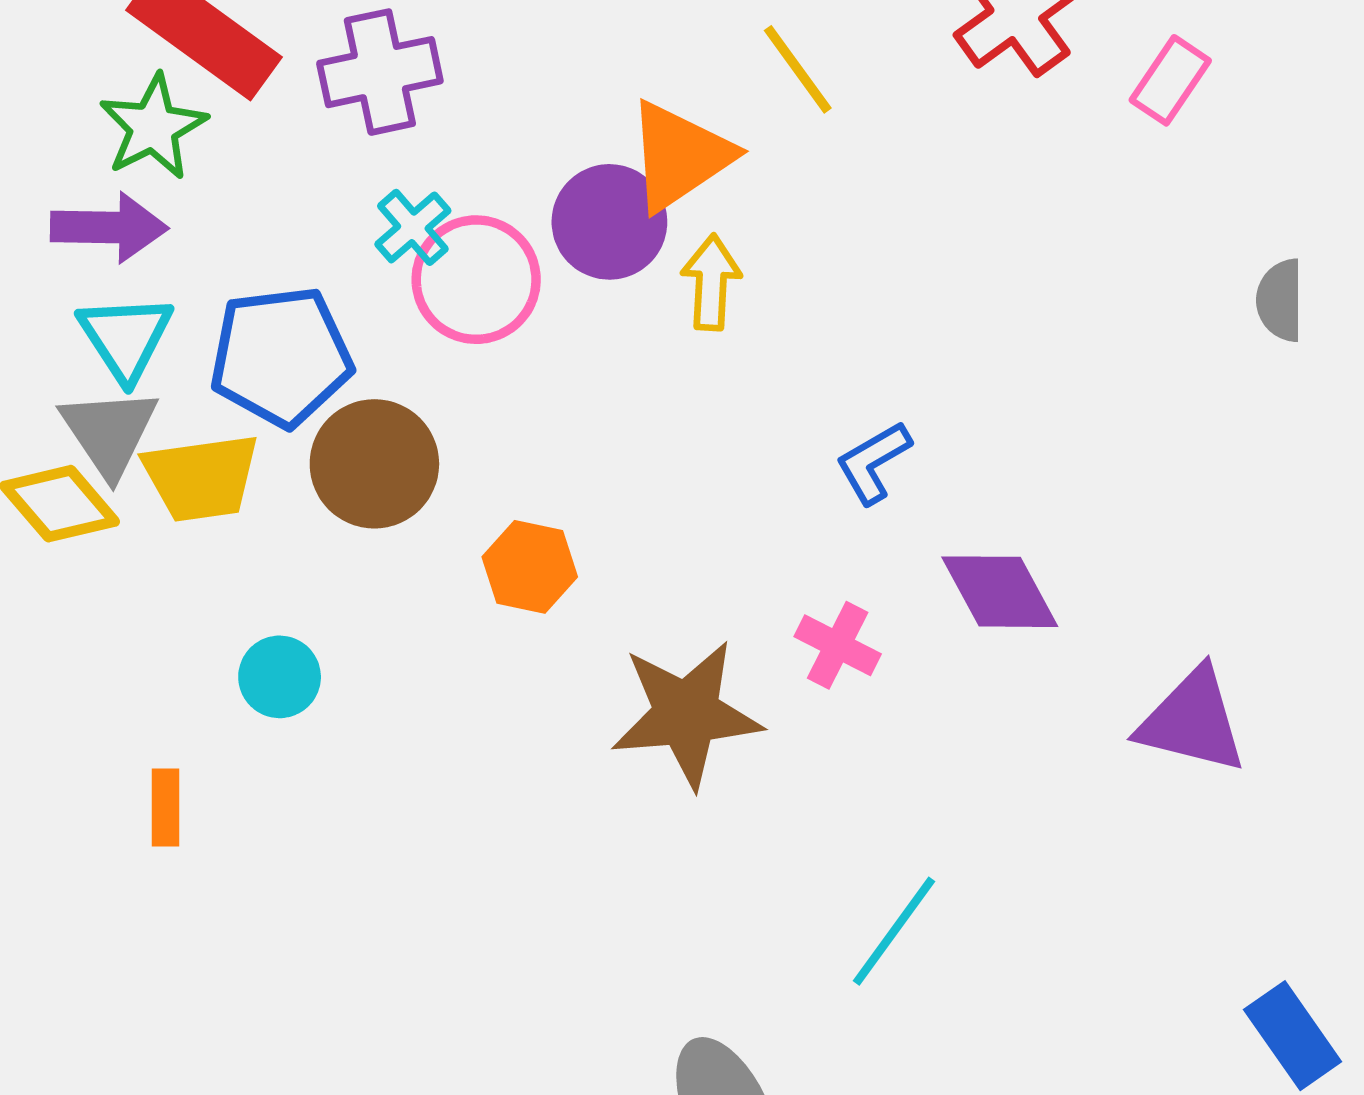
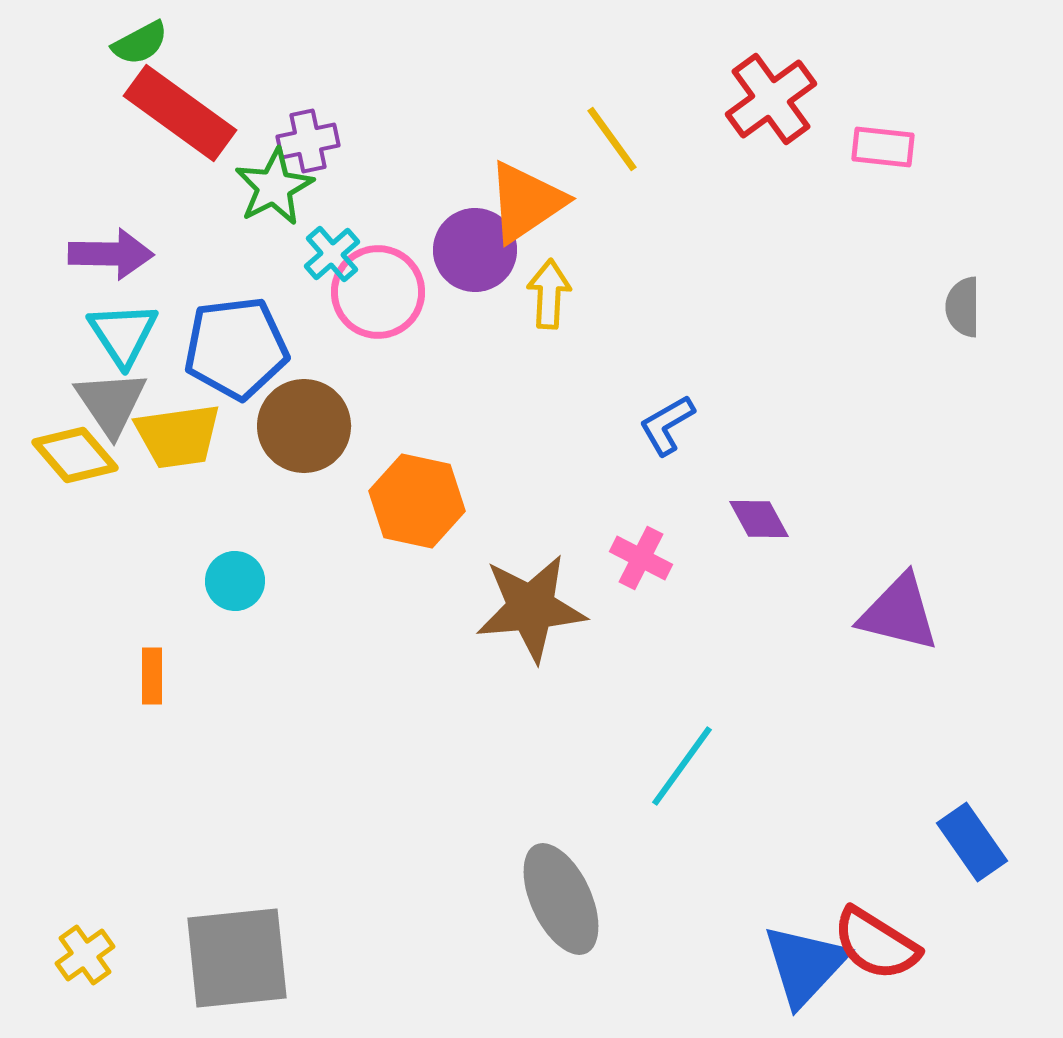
purple cross: (380, 72) -> (308, 141), size x0.7
pink rectangle: (1170, 80) -> (883, 147), turned 62
green star: (153, 127) -> (274, 187), moved
orange hexagon: (530, 567) -> (417, 501), size x1.4
purple diamond: (1000, 592) -> (759, 519), size x0.7

